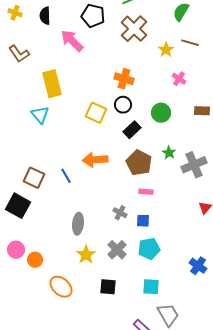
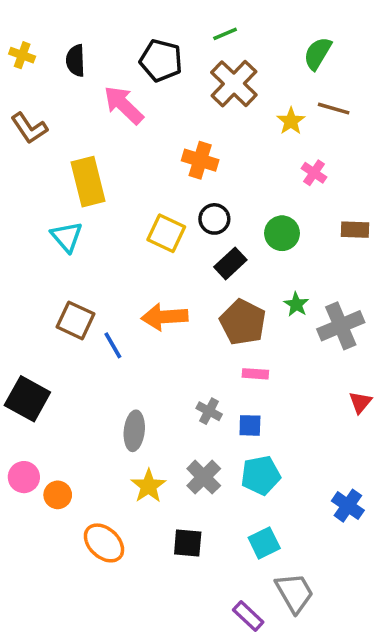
orange cross: (124, 79) -> (200, 160), moved
brown square: (34, 178) -> (75, 320), moved
cyan square: (151, 287) -> (264, 543), turned -30

